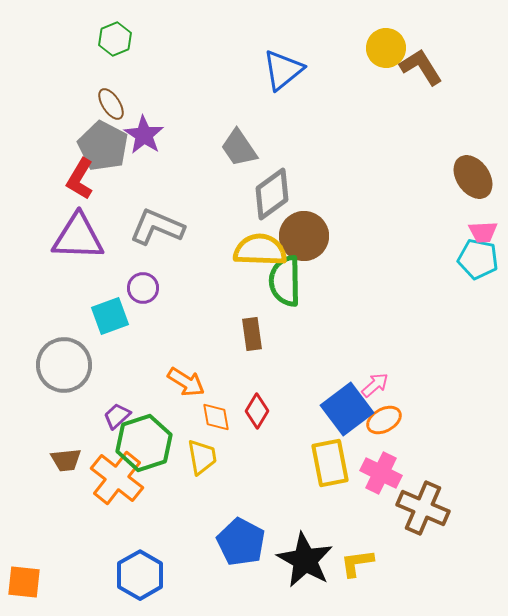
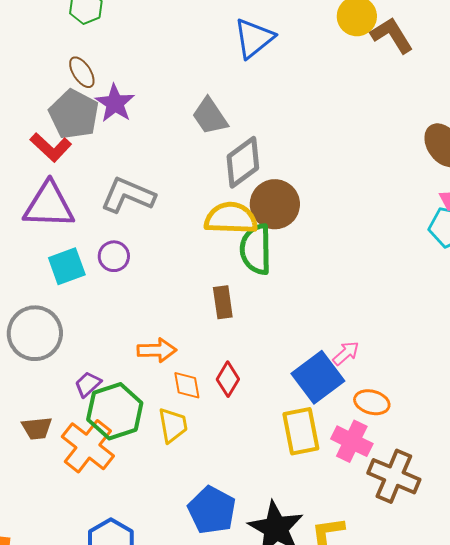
red L-shape: (80, 179) -> (51, 147), turned -78
cyan square: (110, 316) -> (67, 266), moved
orange arrow: (186, 382) -> (157, 350), turned -33
orange ellipse: (384, 420) -> (372, 402), moved, turned 44

